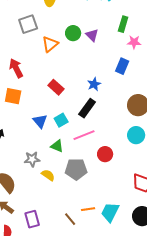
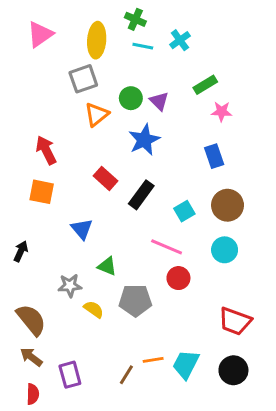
gray square: (28, 24) -> (83, 79), moved
green rectangle: (123, 24) -> (205, 85), turned 42
blue rectangle: (122, 66) -> (214, 156), moved, turned -42
blue star: (94, 84) -> (144, 140), moved, size x1.5
black rectangle: (87, 108) -> (141, 195), moved
cyan square: (61, 120) -> (184, 211), moved
pink line: (84, 135) -> (167, 247), moved, turned 45
brown line: (70, 219) -> (126, 375), turned 72

